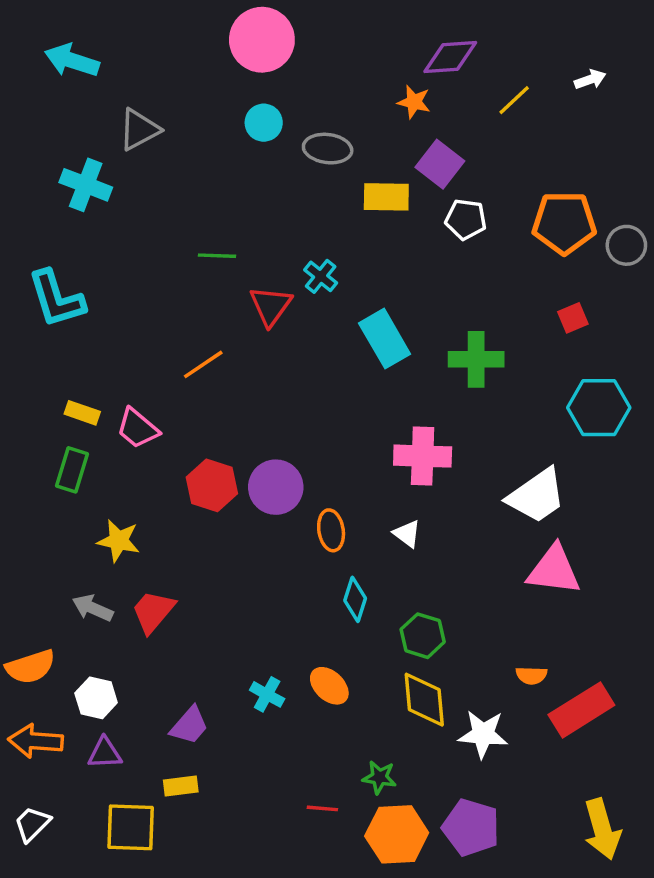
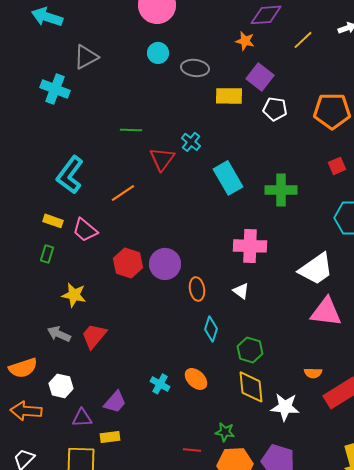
cyan L-shape: (56, 299) -> (70, 175), moved, turned 54
green rectangle: (72, 470) -> (47, 254), size x0.7
purple triangle: (105, 753) -> (82, 418), moved

